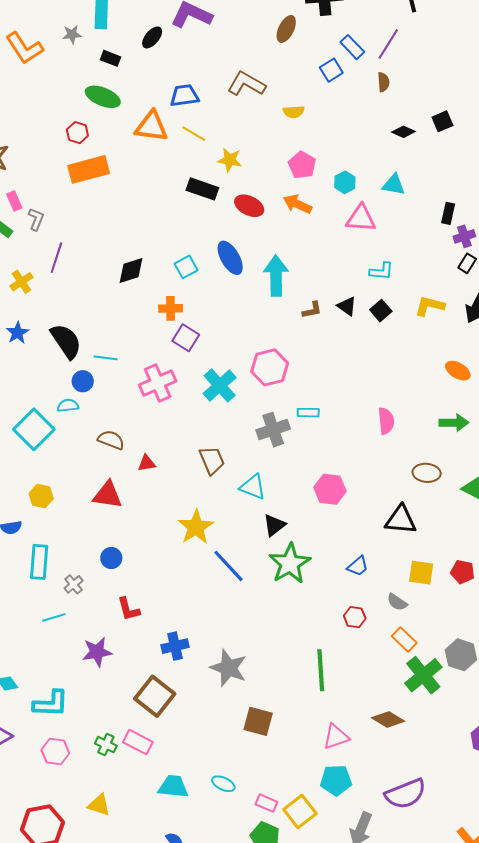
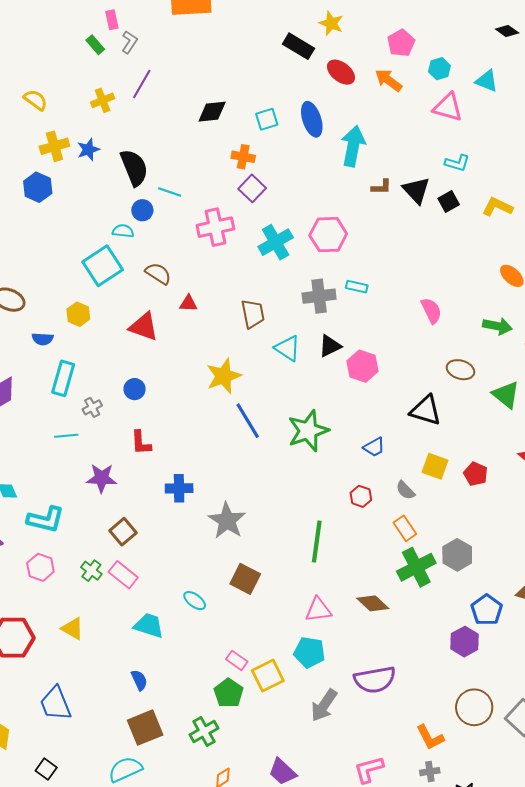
black triangle: (347, 306) -> (416, 190), size x1.4
pink semicircle: (386, 421) -> (431, 311), turned -32
cyan square: (34, 429) -> (103, 266), moved
black triangle: (274, 525) -> (330, 346), moved
brown square: (155, 696) -> (123, 532), moved, size x0.7
cyan ellipse: (223, 784) -> (195, 601), moved

